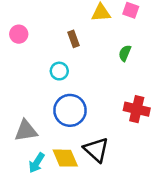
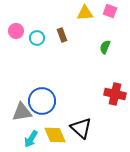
cyan circle: (59, 71) -> (37, 38), moved
blue circle: (70, 110) -> (42, 101), moved

